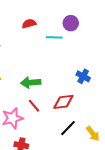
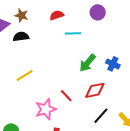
cyan line: (54, 37) -> (73, 33), moved
green arrow: (31, 83) -> (88, 63), moved, turned -42

